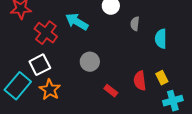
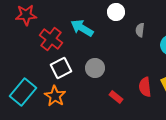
white square: (40, 65) -> (61, 68), moved

